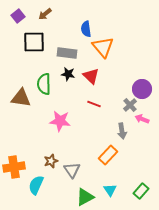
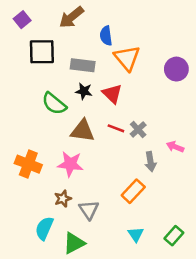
brown arrow: (45, 14) -> (71, 17), moved, size x1.5
green semicircle: (44, 84) -> (54, 104), turned -50
purple circle: (142, 89) -> (176, 69), moved
brown triangle: (21, 98) -> (83, 131), moved
gray cross: (130, 105) -> (138, 130), moved
pink star: (60, 121) -> (70, 164), moved
orange cross: (14, 167) -> (28, 164), moved, turned 30
green triangle: (85, 197) -> (74, 243), moved

